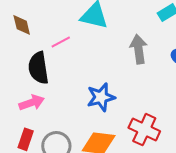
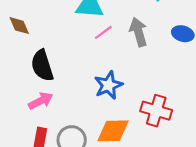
pink line: (61, 42) -> (103, 32), moved

